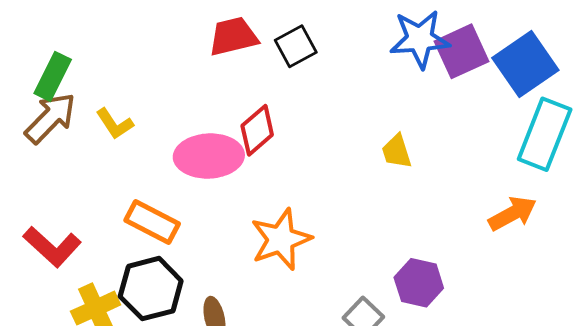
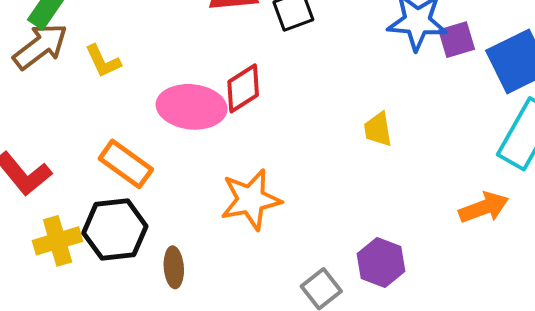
purple square: (461, 51) -> (457, 40), size x0.7

